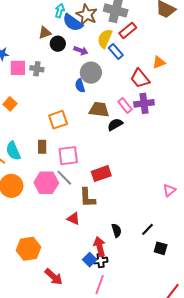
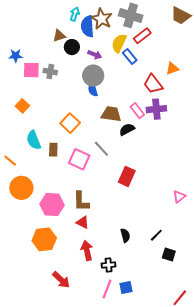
blue semicircle: (73, 23) -> (87, 26), turned 50
gray circle: (91, 73) -> (93, 76), moved
orange square: (58, 120) -> (70, 123), turned -30
cyan semicircle: (13, 151) -> (34, 140), moved
pink square: (68, 156) -> (79, 159), turned 30
red rectangle: (101, 174) -> (127, 176), moved, turned -48
gray line: (64, 178) -> (101, 149), moved
pink hexagon: (46, 183) -> (52, 205), moved
brown L-shape: (87, 198) -> (81, 201), moved
red arrow: (100, 247) -> (87, 250), moved
orange hexagon: (29, 249) -> (44, 239), moved
blue square: (90, 260) -> (126, 287), moved, turned 32

